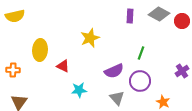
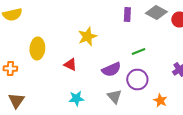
green line: (141, 53) -> (138, 52), turned 48
red triangle: (63, 66) -> (70, 64), moved
cyan star: (79, 90) -> (76, 98), moved

